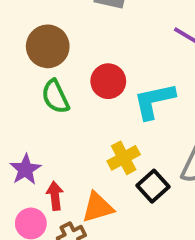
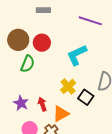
red circle: (108, 81) -> (42, 43), moved
green semicircle: (55, 97) -> (28, 64), turned -120
red arrow: (55, 196) -> (42, 104), moved

